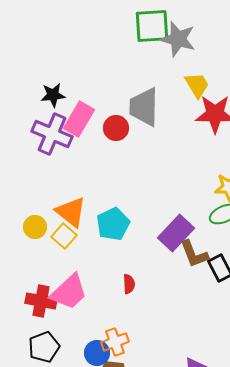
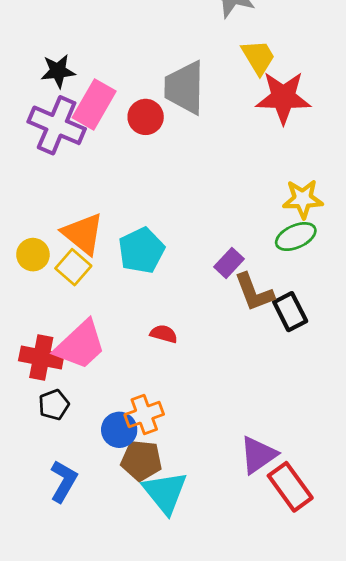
purple rectangle: (176, 233) -> (229, 263), size x0.6
red semicircle: (129, 284) -> (164, 334), turned -72
black pentagon: (44, 347) -> (54, 405), moved, size x0.7

